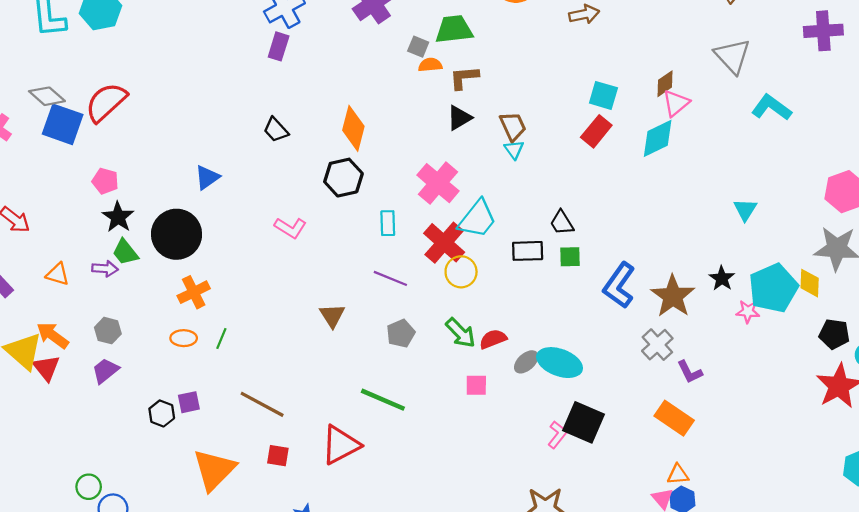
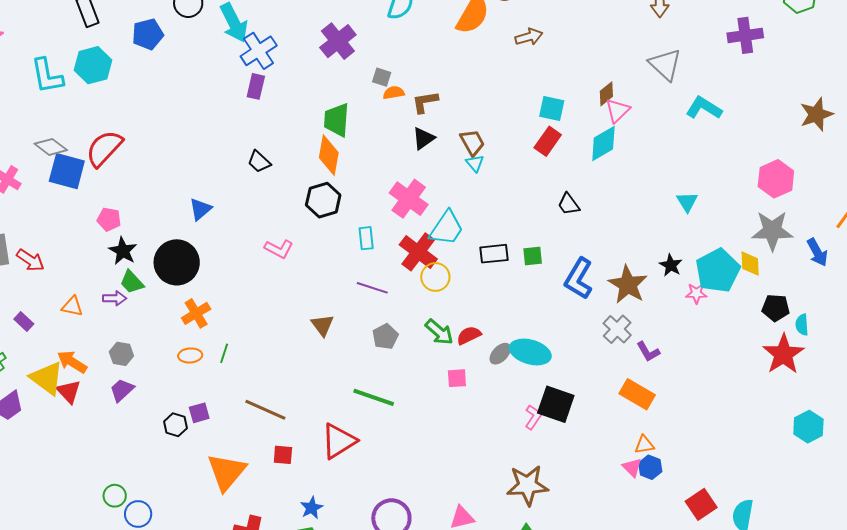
green trapezoid: (454, 29) -> (337, 120), moved, turned -75
black trapezoid: (562, 223) -> (569, 204), moved

